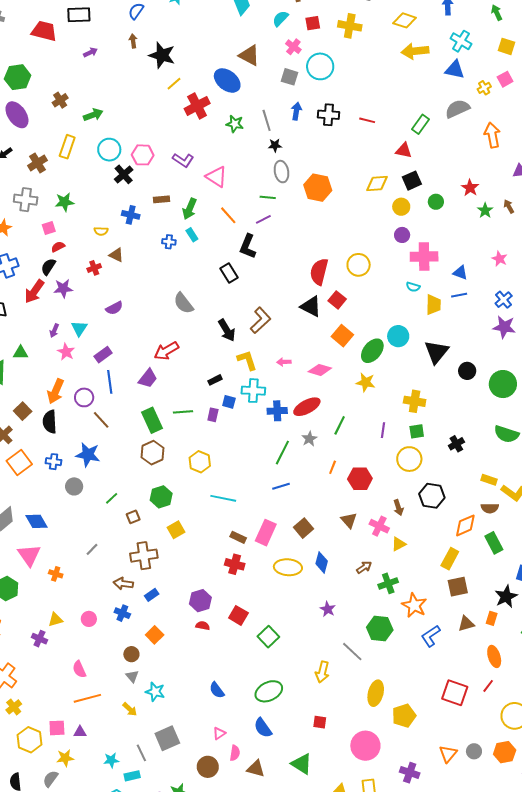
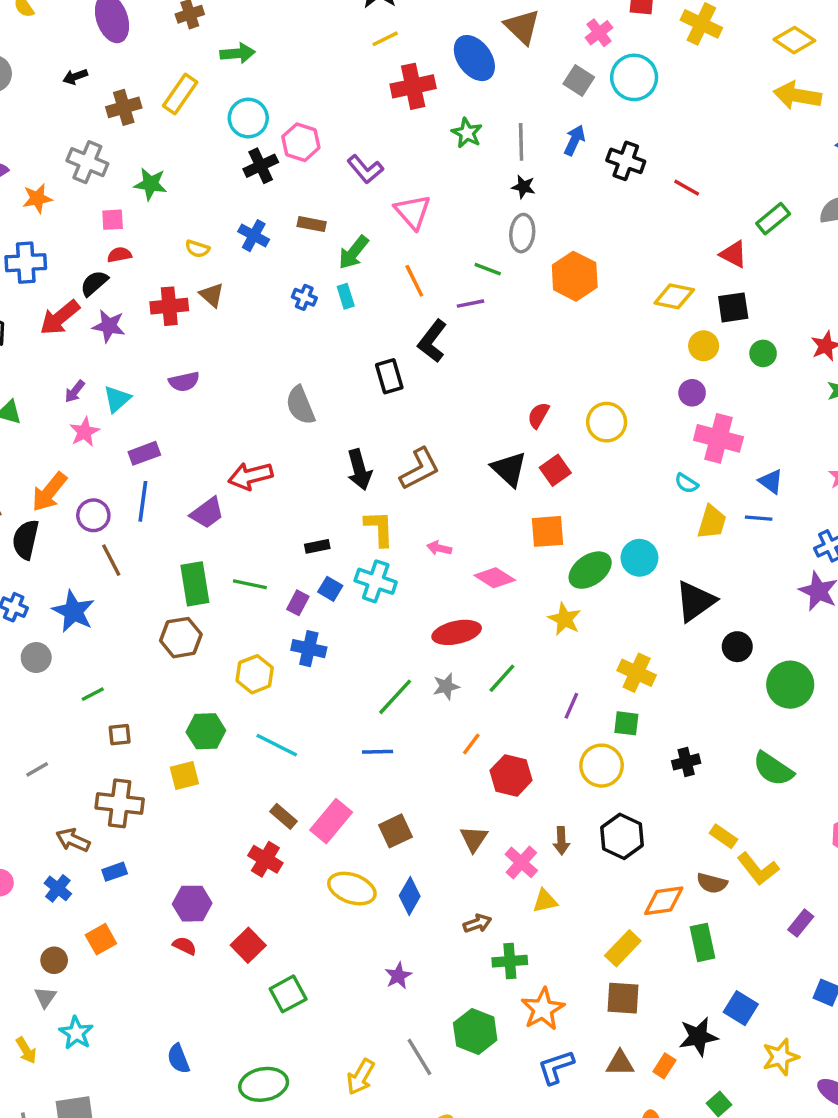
red cross: (94, 268) -> (169, 306), size x1.5
red semicircle: (319, 272) -> (538, 415), size x0.6
orange square: (342, 336) -> (548, 531), turned 30
blue cross: (277, 411) -> (309, 649), moved
green hexagon: (161, 497) -> (206, 731), moved

